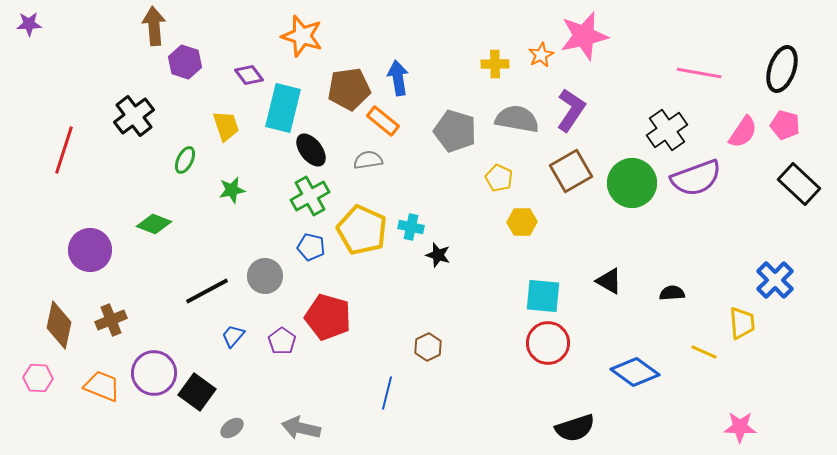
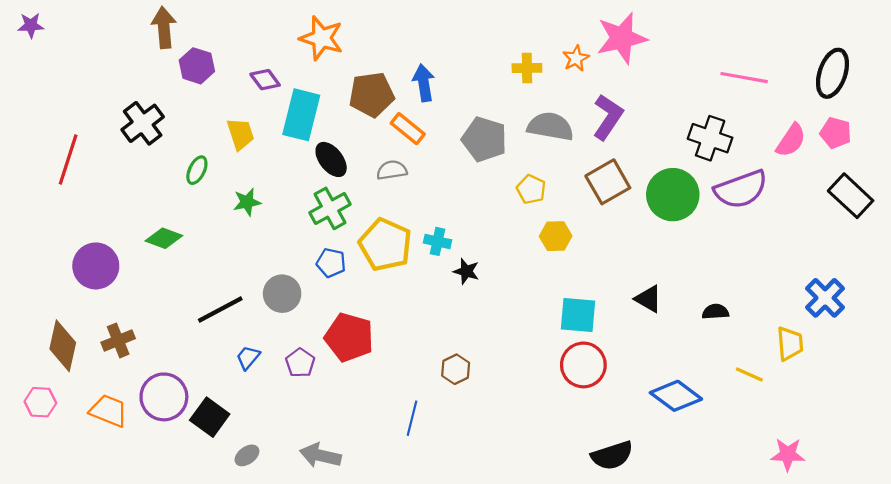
black cross: (667, 130) -> (710, 138), turned -36

